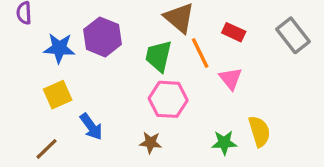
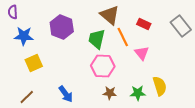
blue star: (59, 48) -> (24, 36), moved
blue arrow: (91, 127) -> (66, 94), moved
brown star: (150, 143) -> (110, 93), moved

